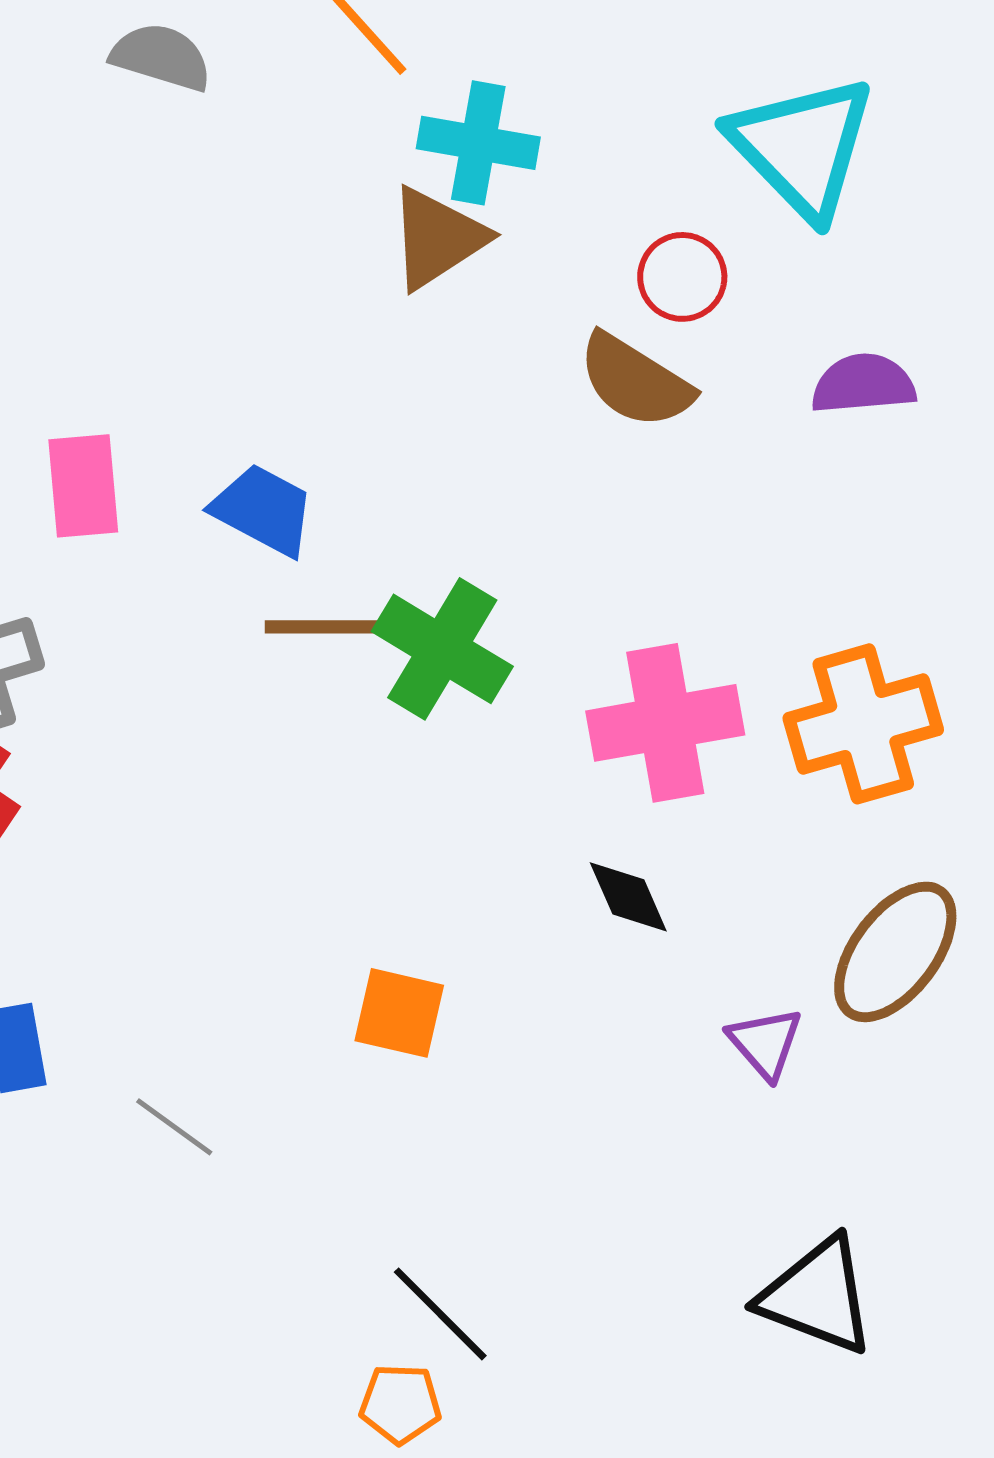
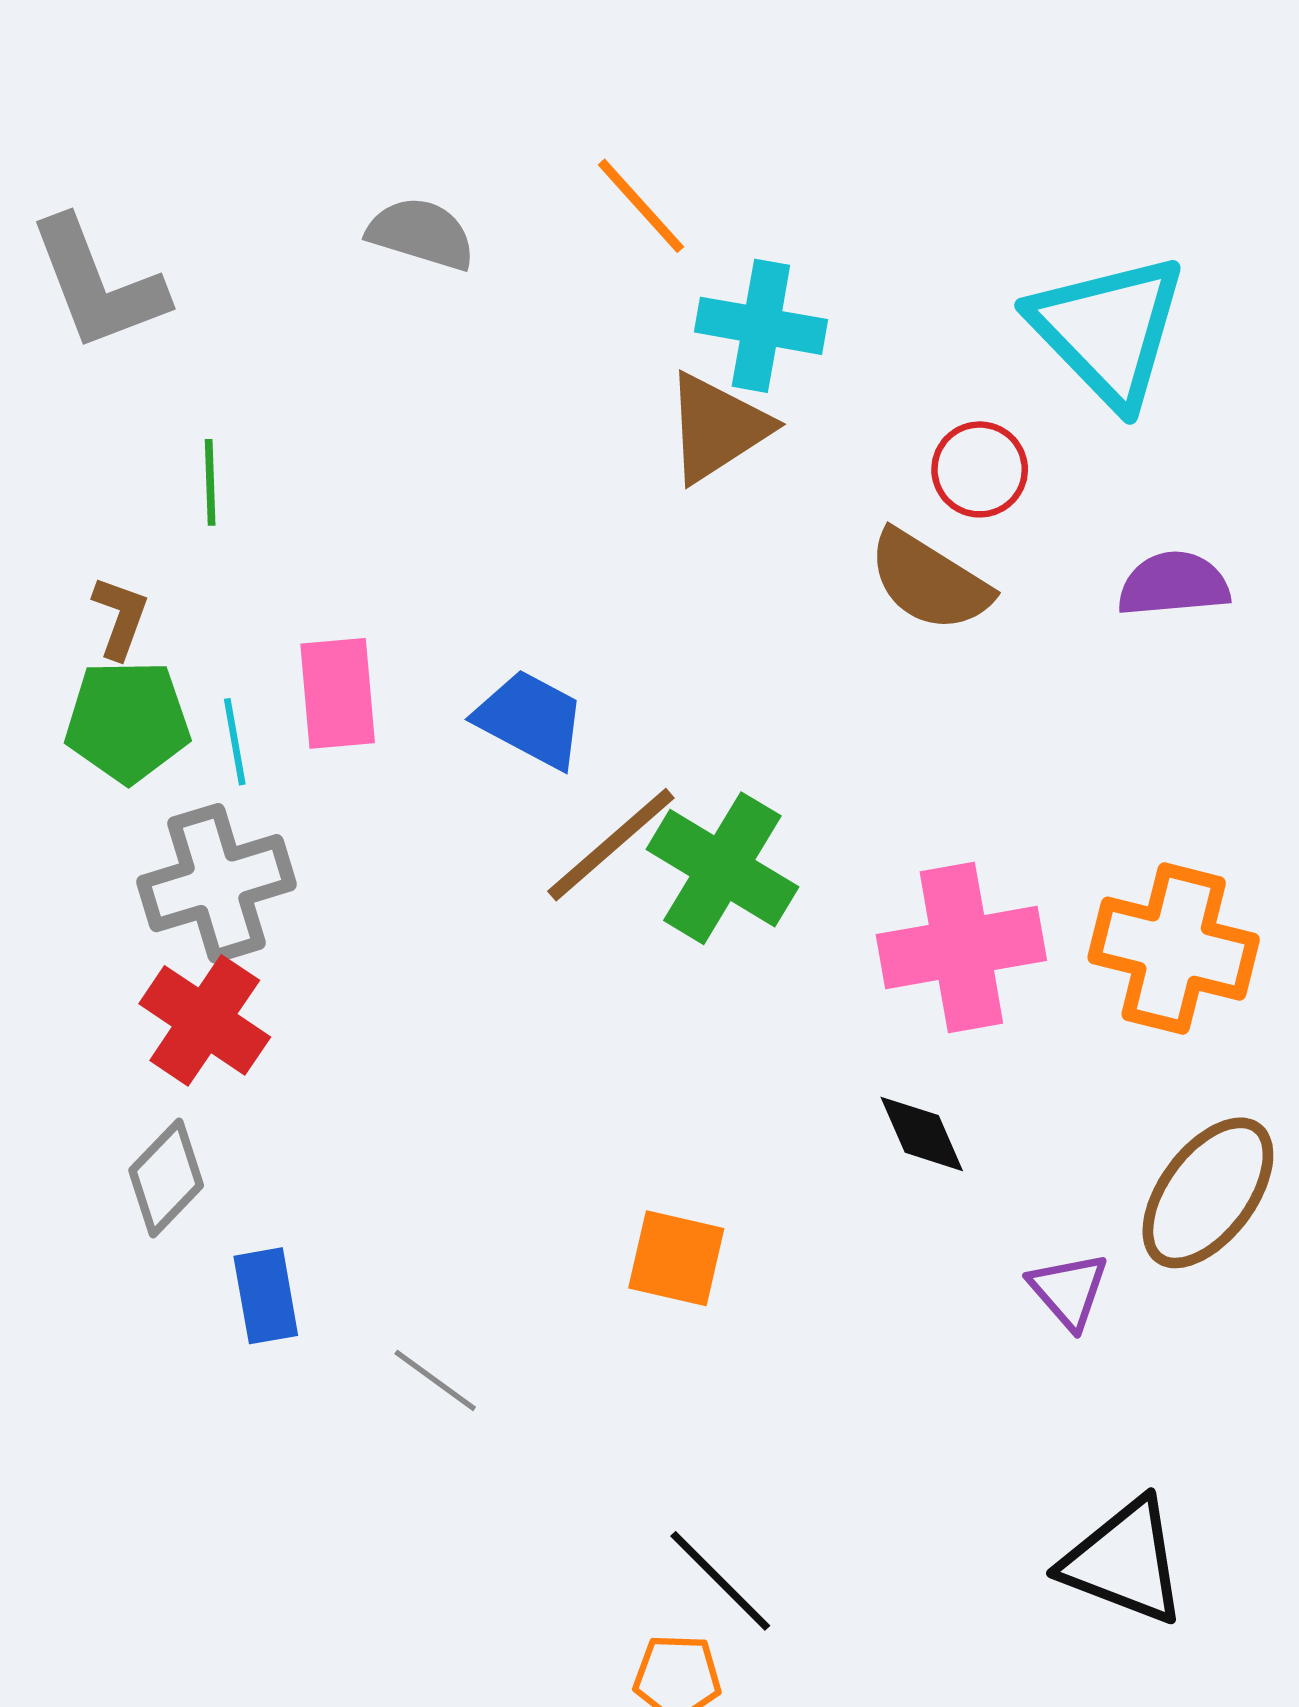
brown line: (338, 627) -> (611, 845), turned -41
orange cross: (863, 724) -> (1174, 949), turned 30

